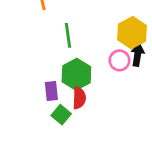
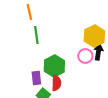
green line: (68, 35) -> (36, 35), moved

